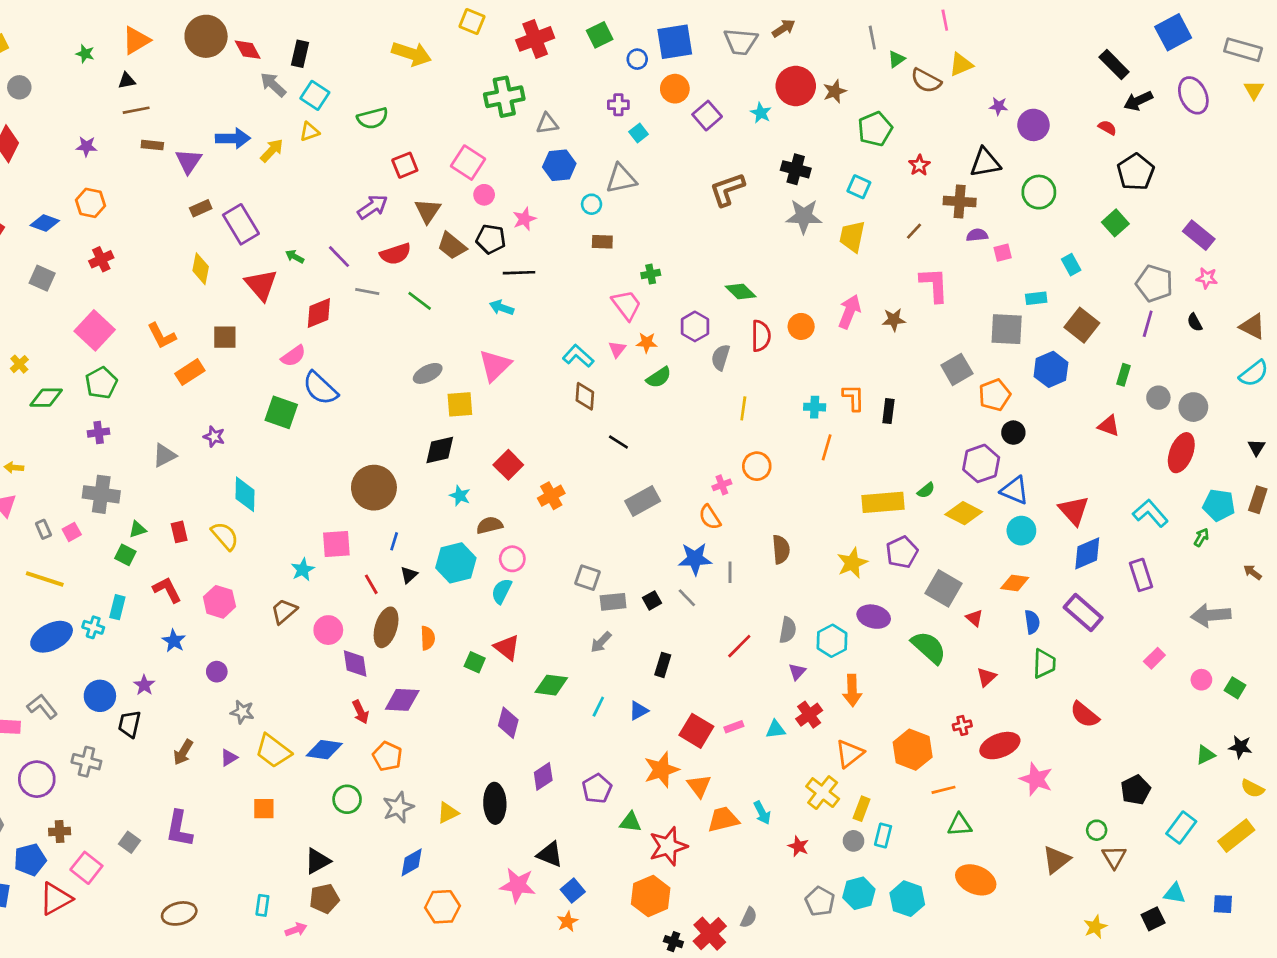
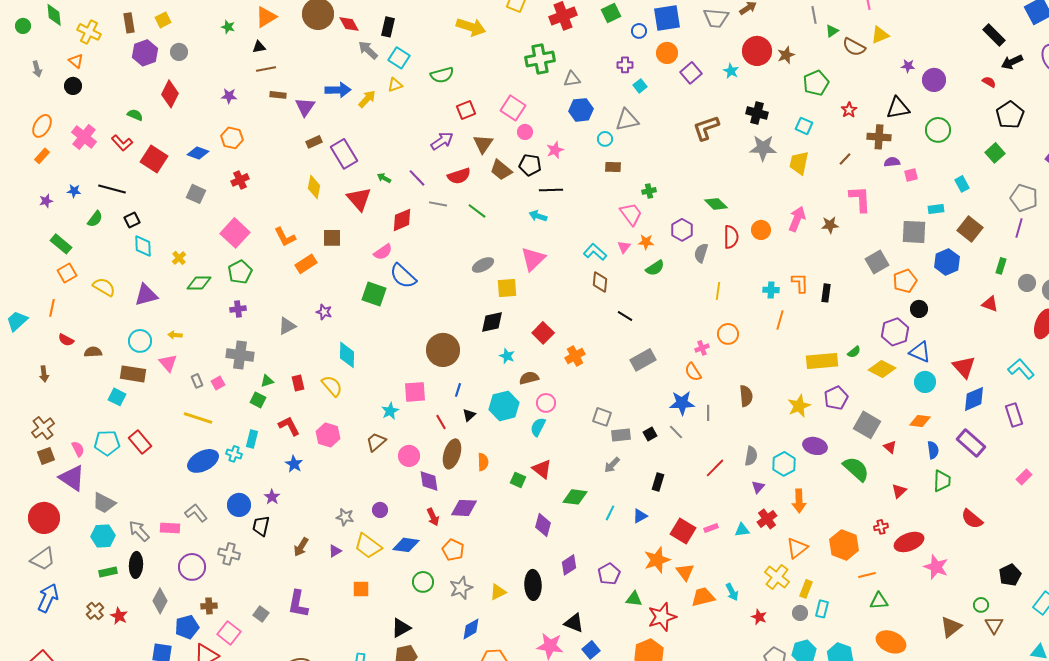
purple circle: (217, 672) -> (380, 510), moved

